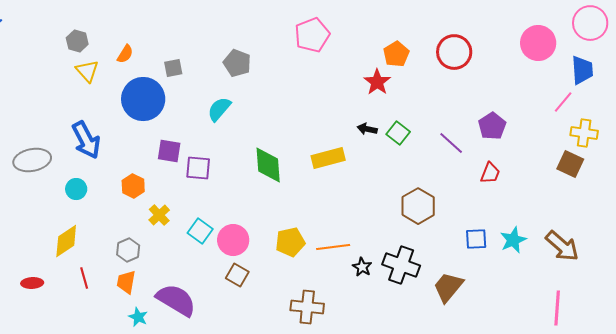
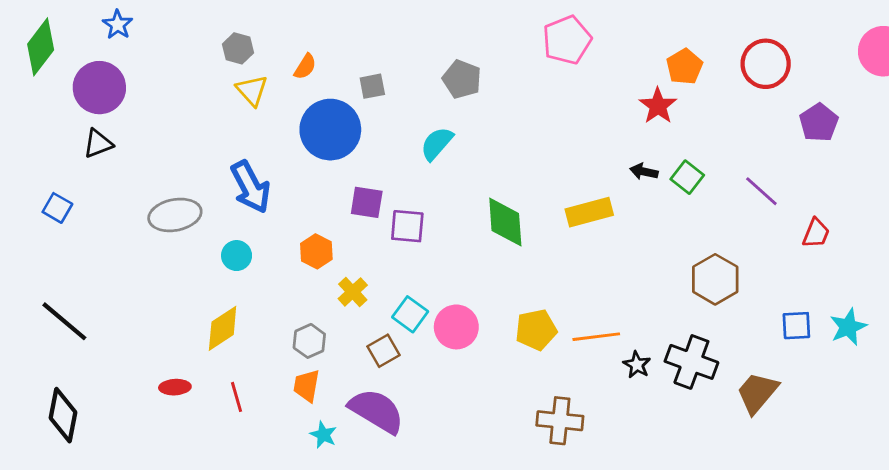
purple pentagon: (492, 126) -> (819, 123), moved
brown square: (237, 275) -> (384, 351), moved, turned 30
red line: (84, 278) -> (237, 397), moved

